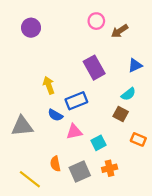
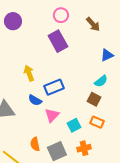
pink circle: (96, 21) -> (61, 15), moved
brown arrow: (120, 31) -> (93, 24), turned -98
purple rectangle: (94, 68) -> (58, 41), moved
pink triangle: (74, 132) -> (52, 115), turned -35
orange rectangle: (138, 139) -> (97, 122), moved

